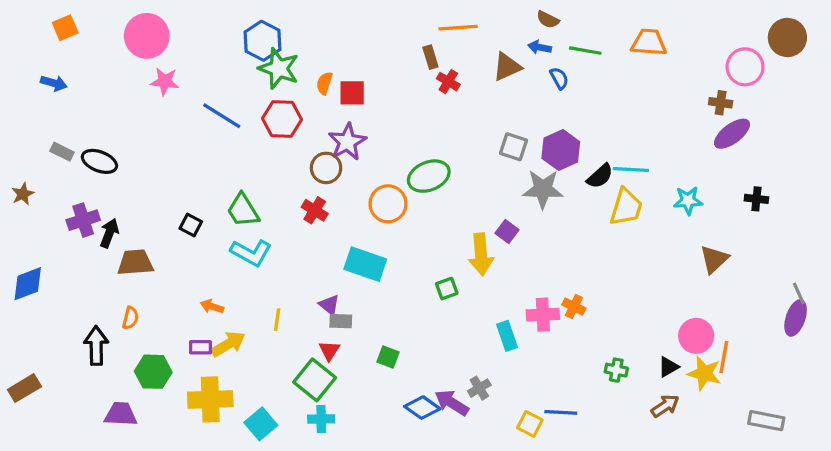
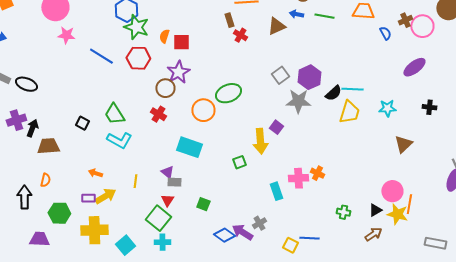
blue semicircle: (559, 78) -> (385, 33), moved
brown cross: (721, 103) -> (405, 20), moved, turned -32
gray square: (514, 147) -> (280, 75), turned 36

